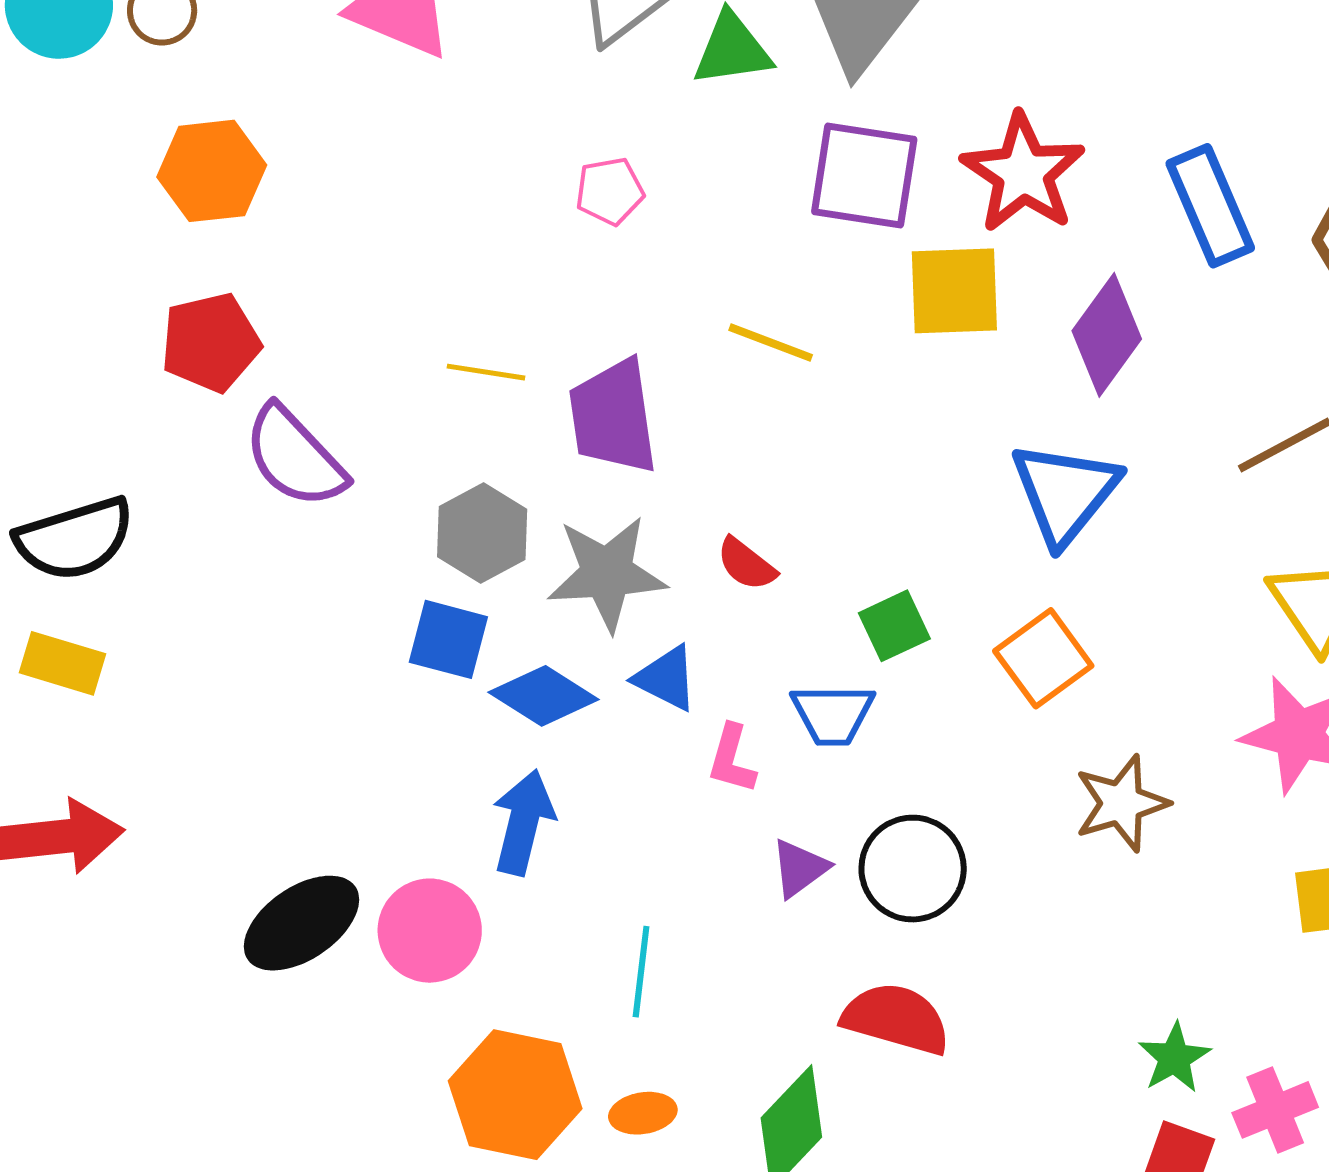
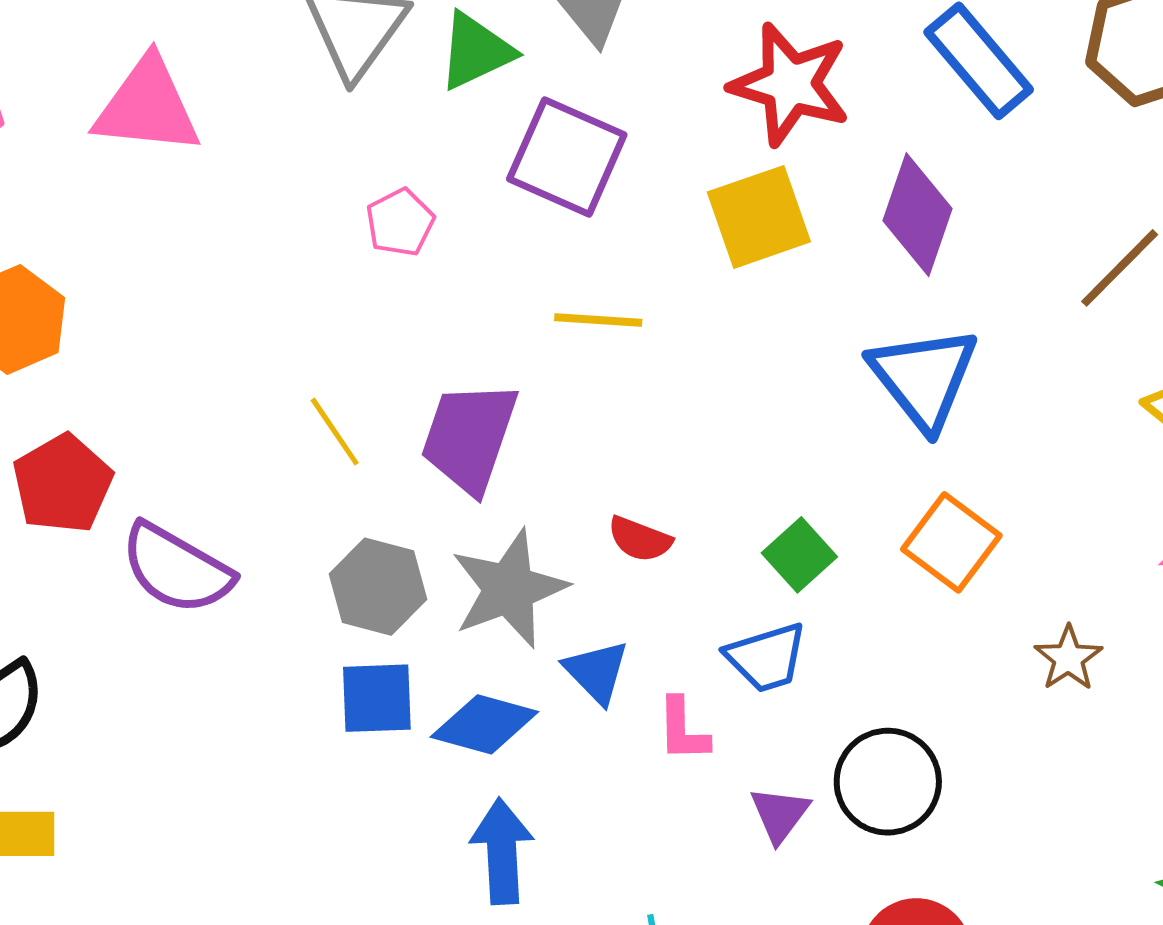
purple square: (864, 176) -> (567, 157), moved, turned 32
yellow line: (486, 372) -> (335, 432), turned 64
purple trapezoid: (613, 417) -> (469, 437), turned 44
blue triangle: (666, 678) -> (596, 672), turned 36
brown star: (1121, 803) -> (1068, 658), size x0.7

